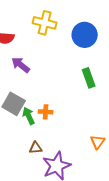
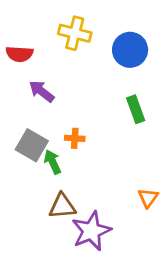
orange cross: (46, 112) -> (75, 138), moved
brown triangle: (36, 148) -> (62, 206), size x1.5

